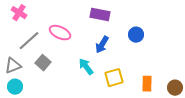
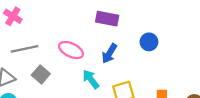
pink ellipse: (60, 33) -> (71, 50), moved
gray line: (29, 41) -> (24, 49), turned 30

